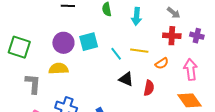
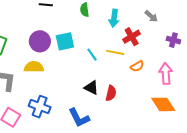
red cross: (172, 36) -> (132, 37), moved, turned -36
black triangle: (126, 79) -> (91, 88), moved
red semicircle: (149, 88) -> (111, 93), moved

